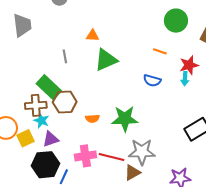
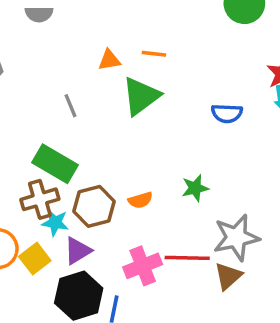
orange line: (160, 51) -> (154, 54), moved
brown hexagon: (65, 102) -> (94, 206), moved
green star: (125, 119) -> (195, 188), size x0.6

